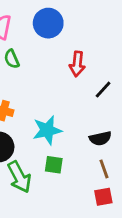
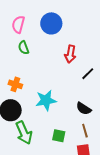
black semicircle: (100, 138) -> (84, 109), turned 42
green square: (54, 165) -> (59, 136), moved

